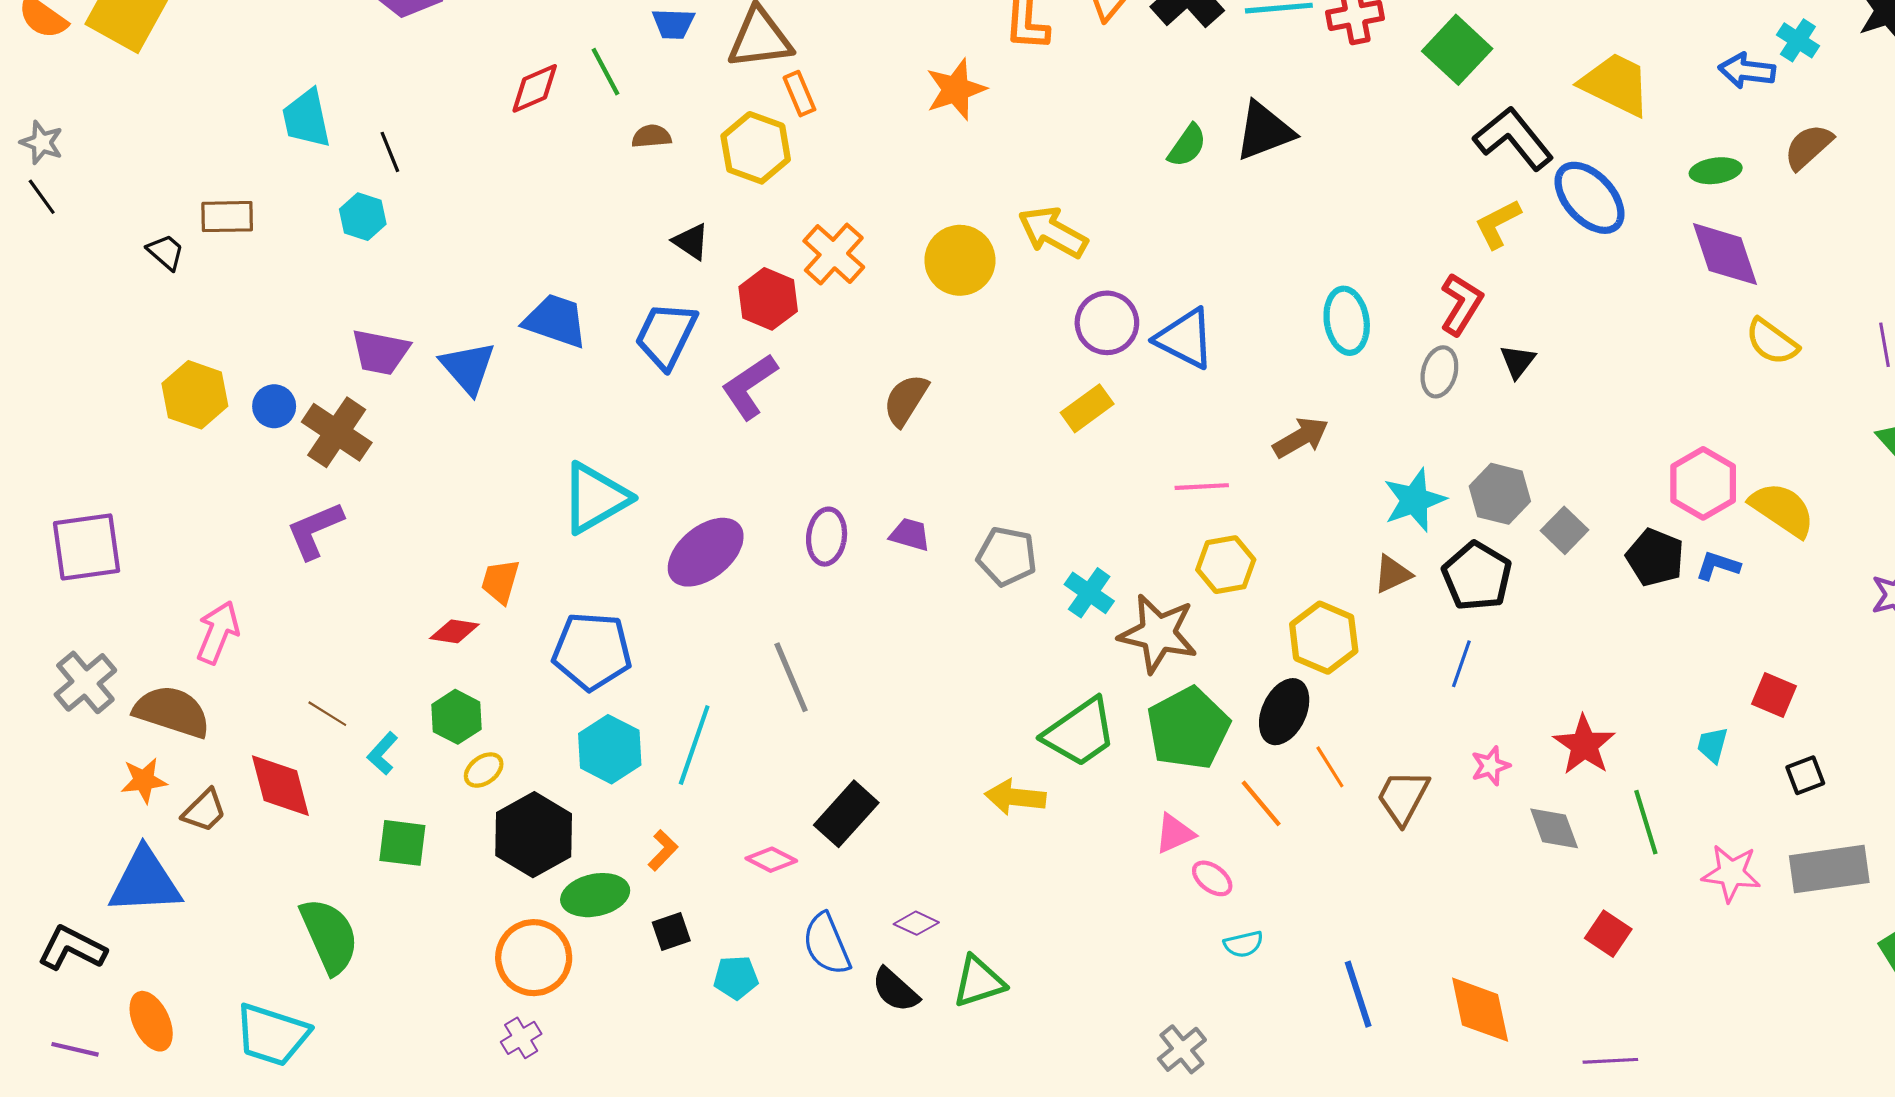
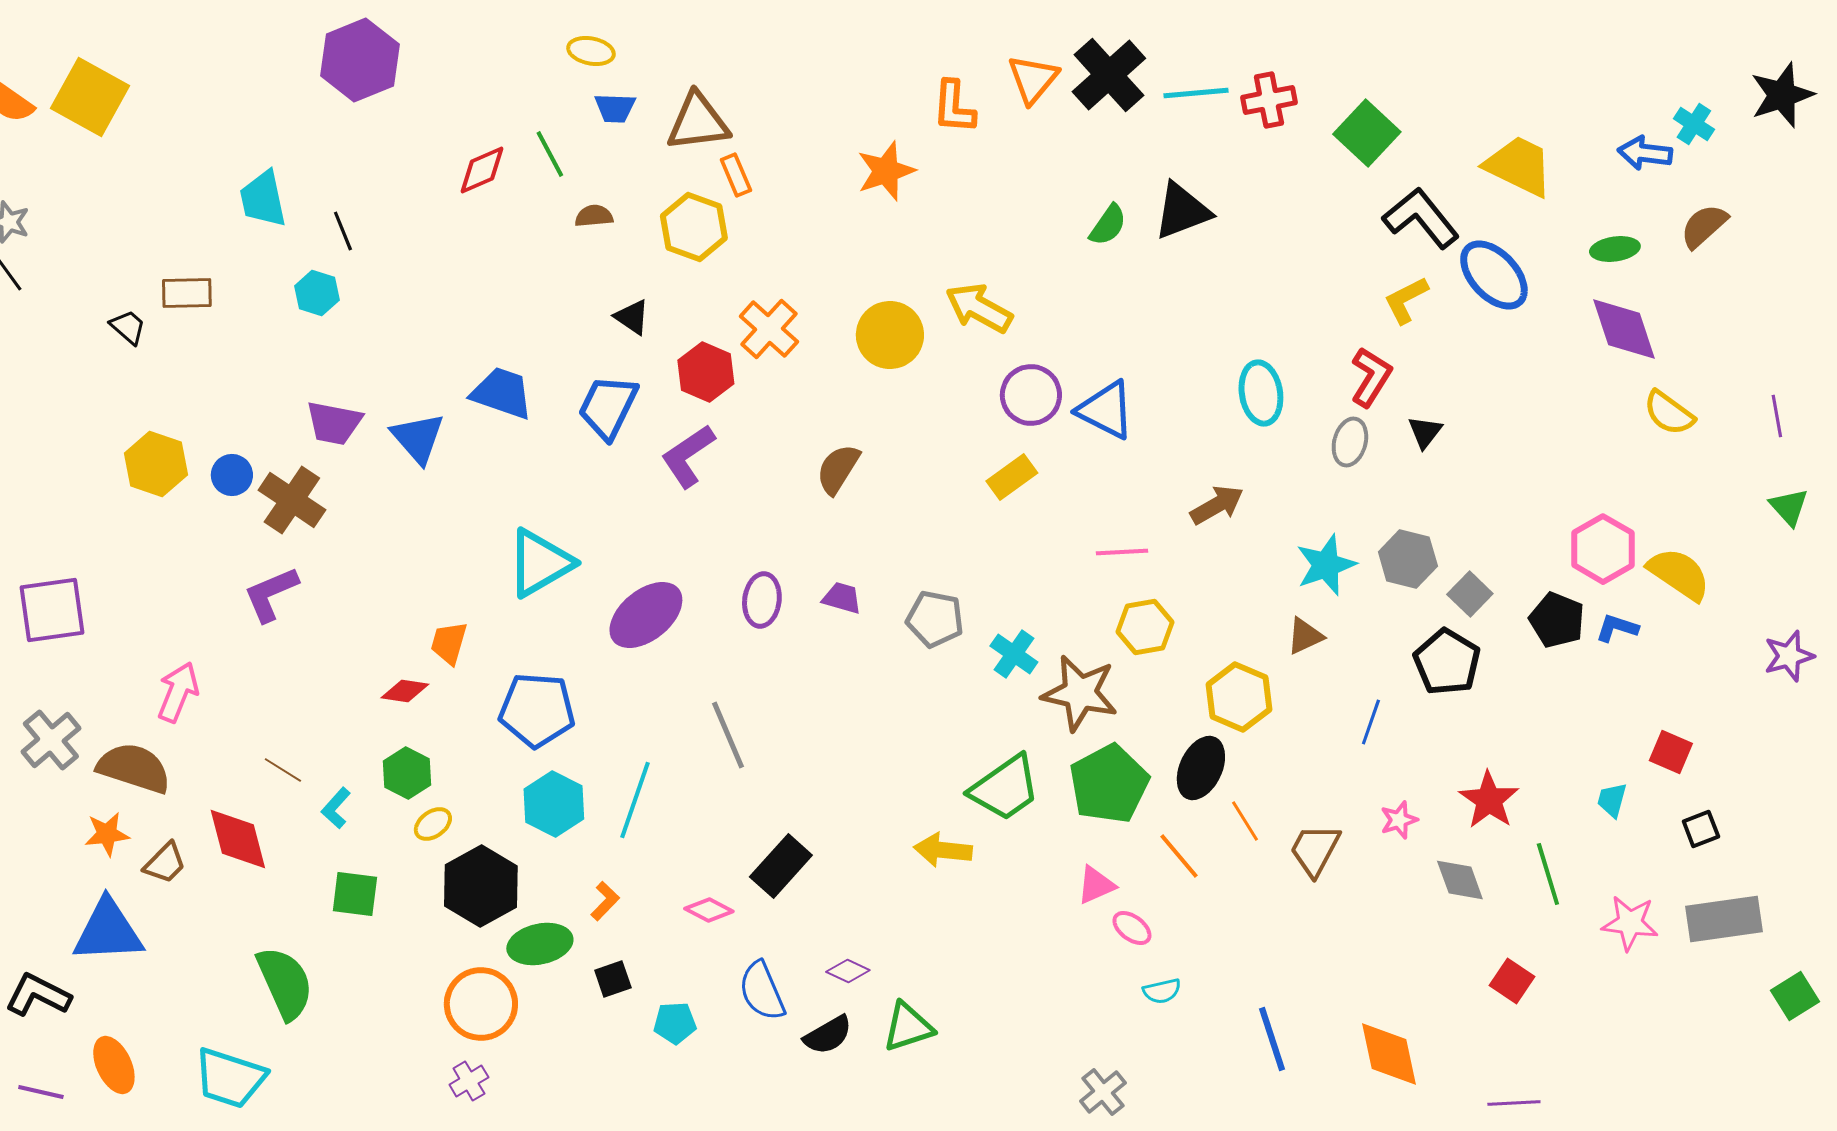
black pentagon: (1477, 576) -> (1447, 662), moved
black semicircle: (895, 990) -> (828, 1035), turned -72

